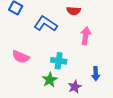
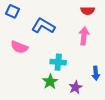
red semicircle: (74, 11) -> (88, 11), moved
pink semicircle: (21, 57) -> (19, 47), moved

